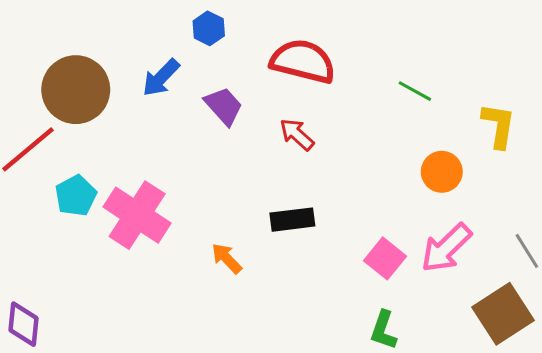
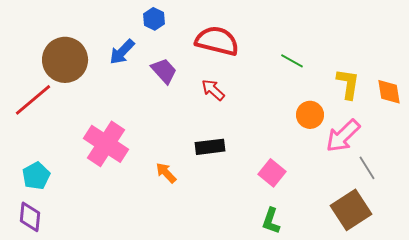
cyan pentagon: (76, 196) -> (36, 176), moved
pink arrow: (446, 248) -> (343, 136), moved

